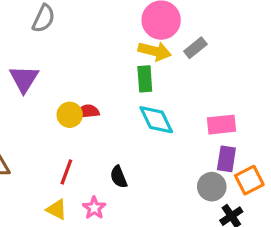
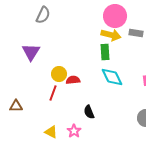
gray rectangle: (195, 48) -> (136, 33), turned 48
red semicircle: (88, 112) -> (73, 80), moved
red line: (66, 172) -> (53, 93), moved

